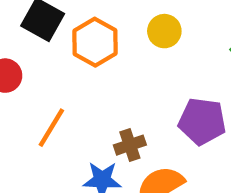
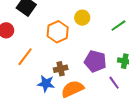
orange hexagon: (95, 42) -> (58, 32), moved

